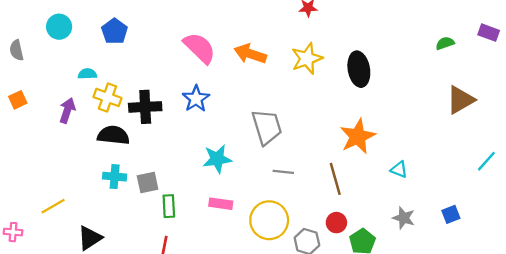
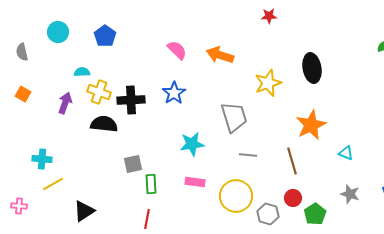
pink semicircle: (200, 48) -> (177, 50), size x0.7
yellow star: (307, 59) -> (268, 83), moved
orange square: (18, 100) -> (23, 94), turned -35
cyan cross: (115, 177) -> (42, 159), moved

